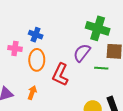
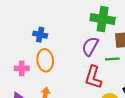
pink cross: (15, 48) -> (22, 68), moved
red L-shape: (60, 75) -> (93, 77), moved

